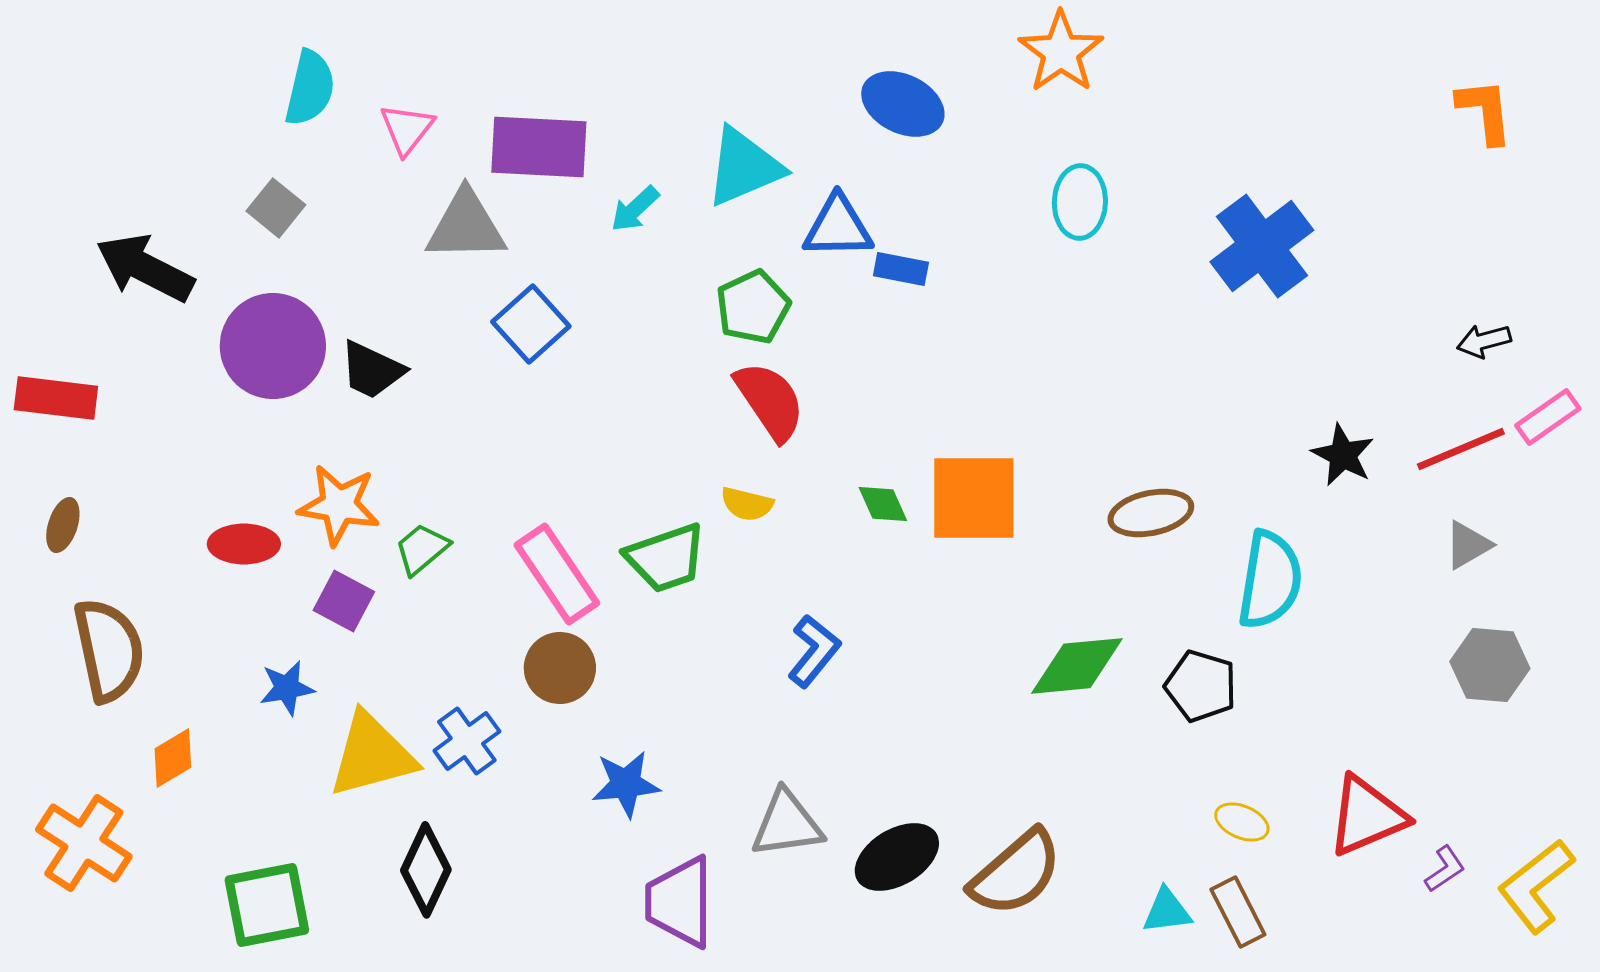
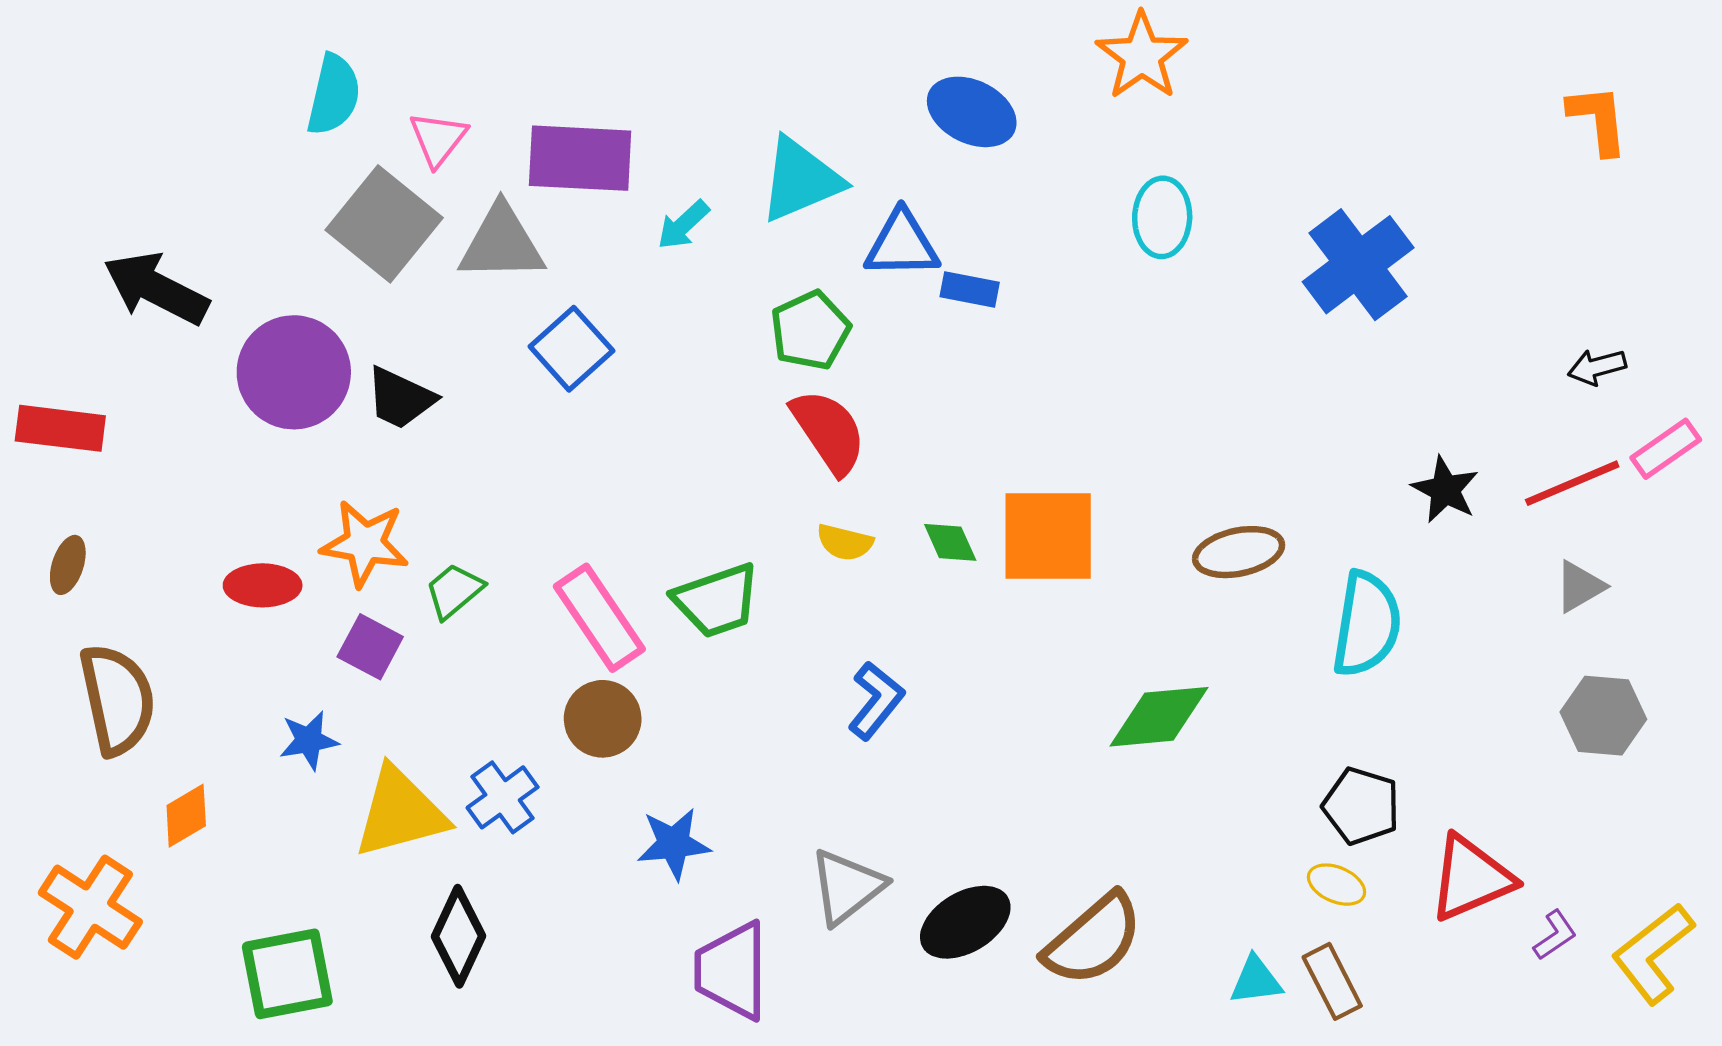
gray square: (276, 208) -> (384, 224), moved, size x1.8
yellow semicircle: (747, 504) -> (845, 542), moved
black pentagon: (1201, 686) -> (1361, 806), moved
gray triangle: (787, 824) -> (847, 887), turned -30

